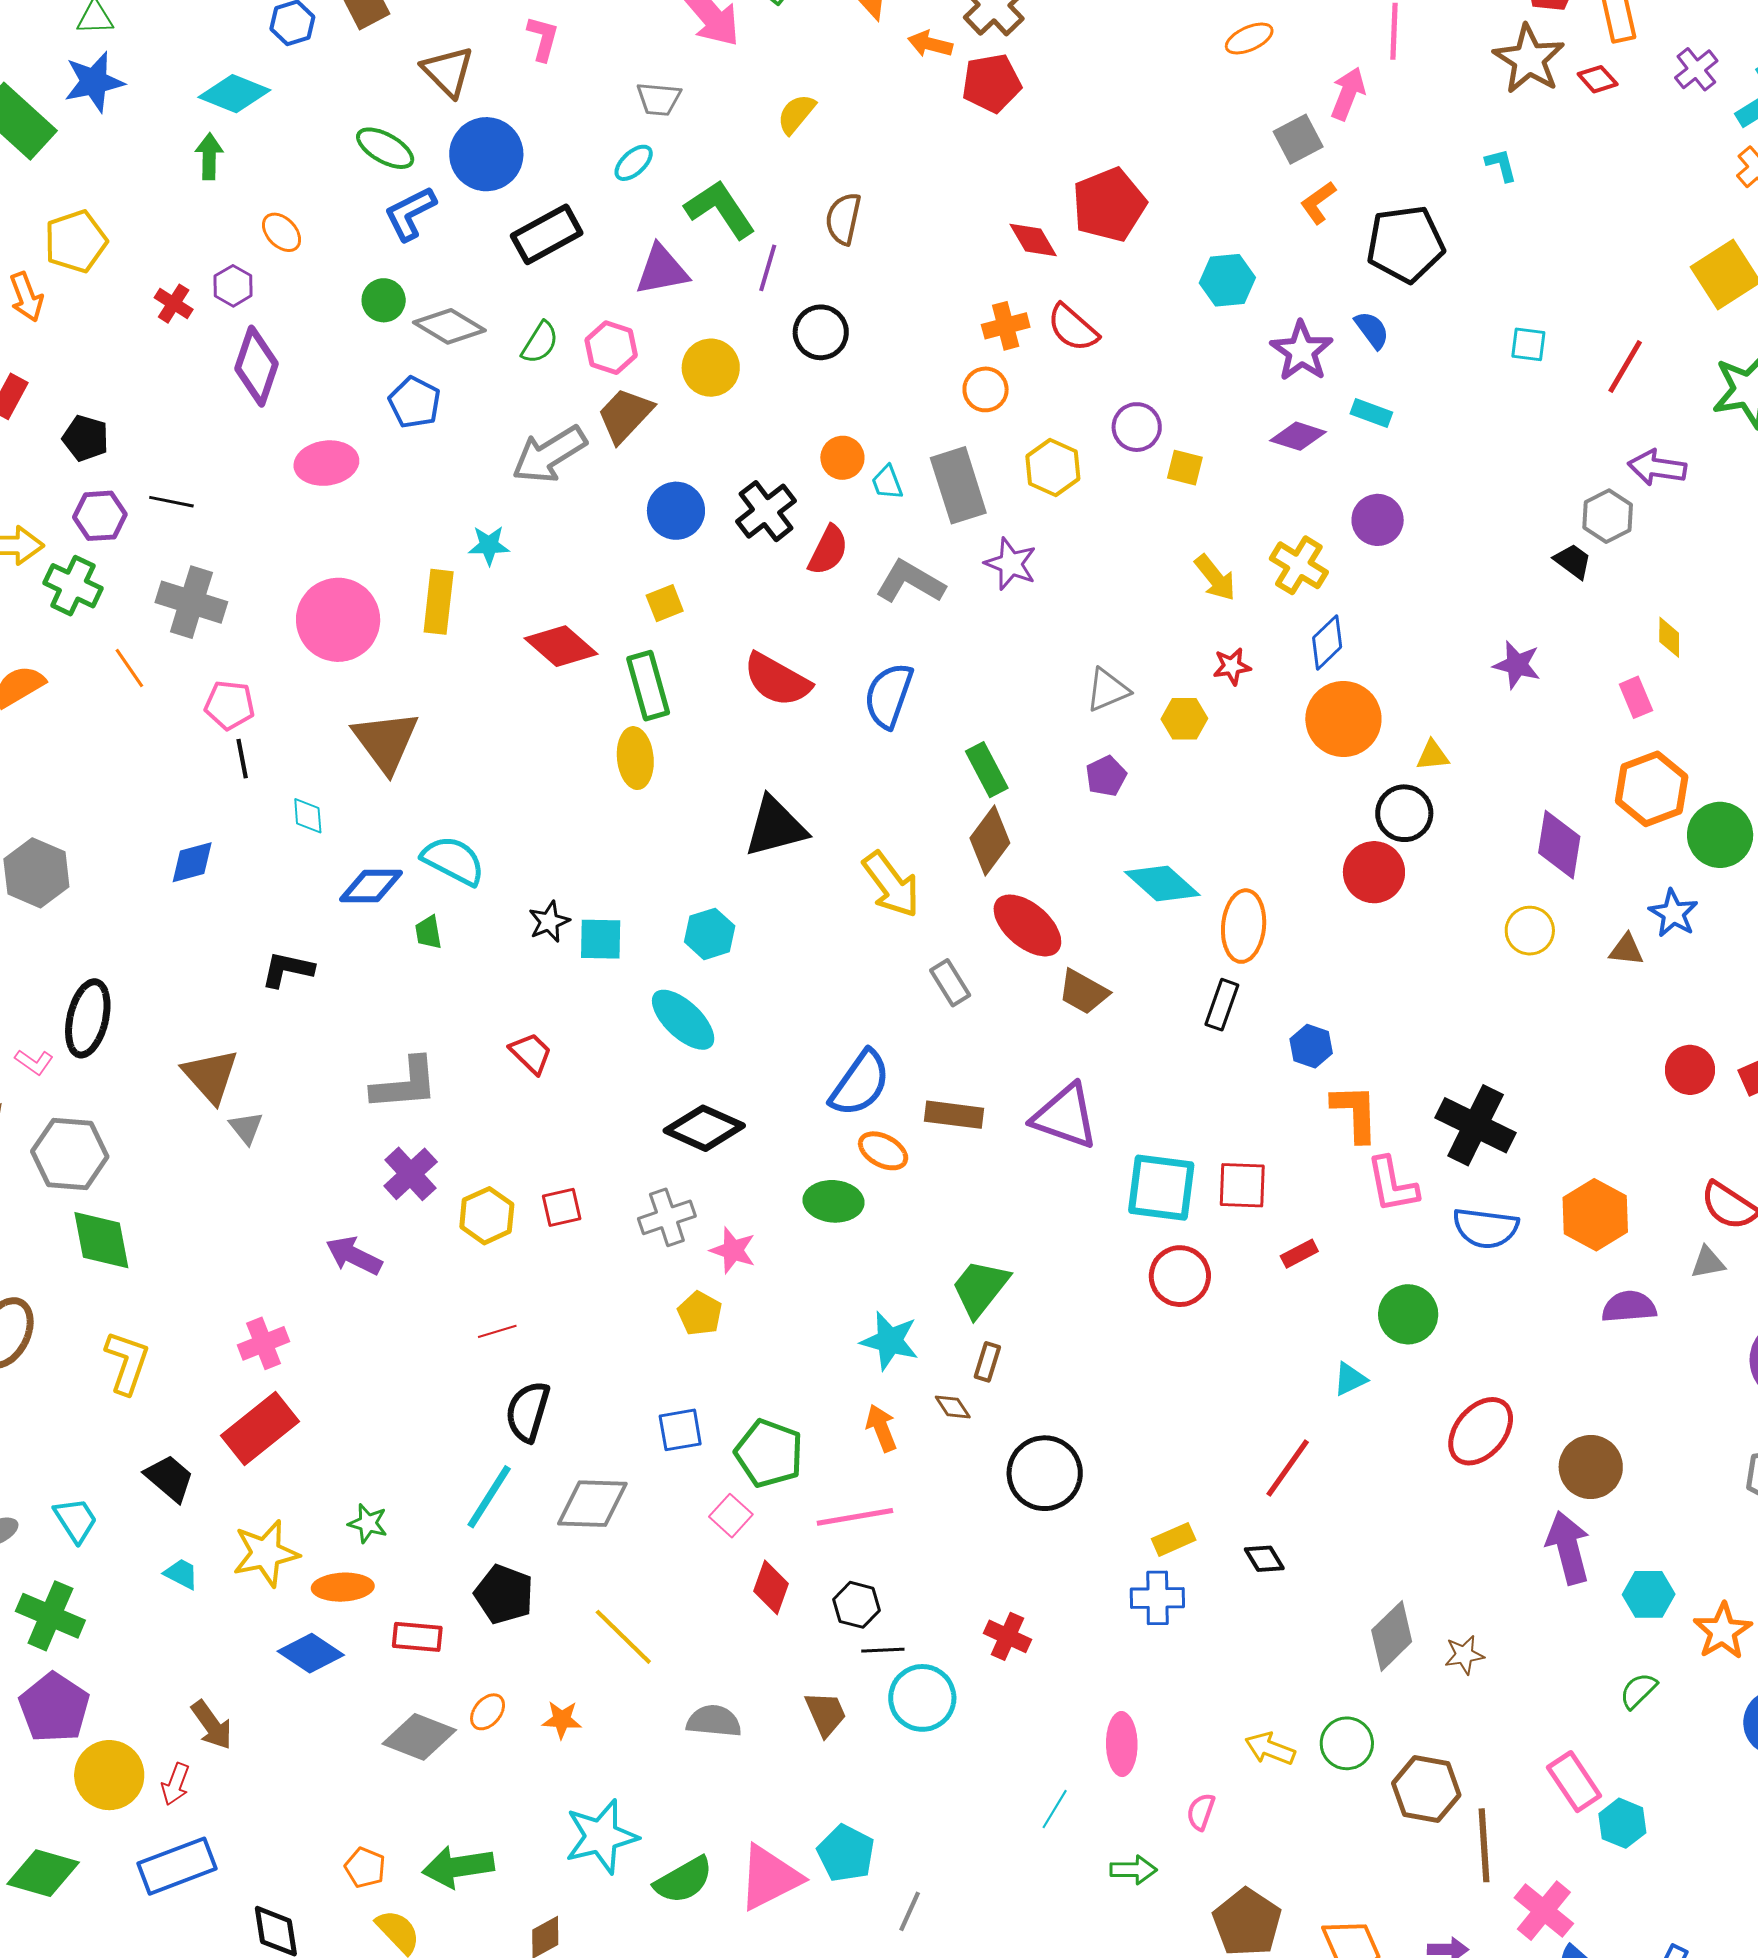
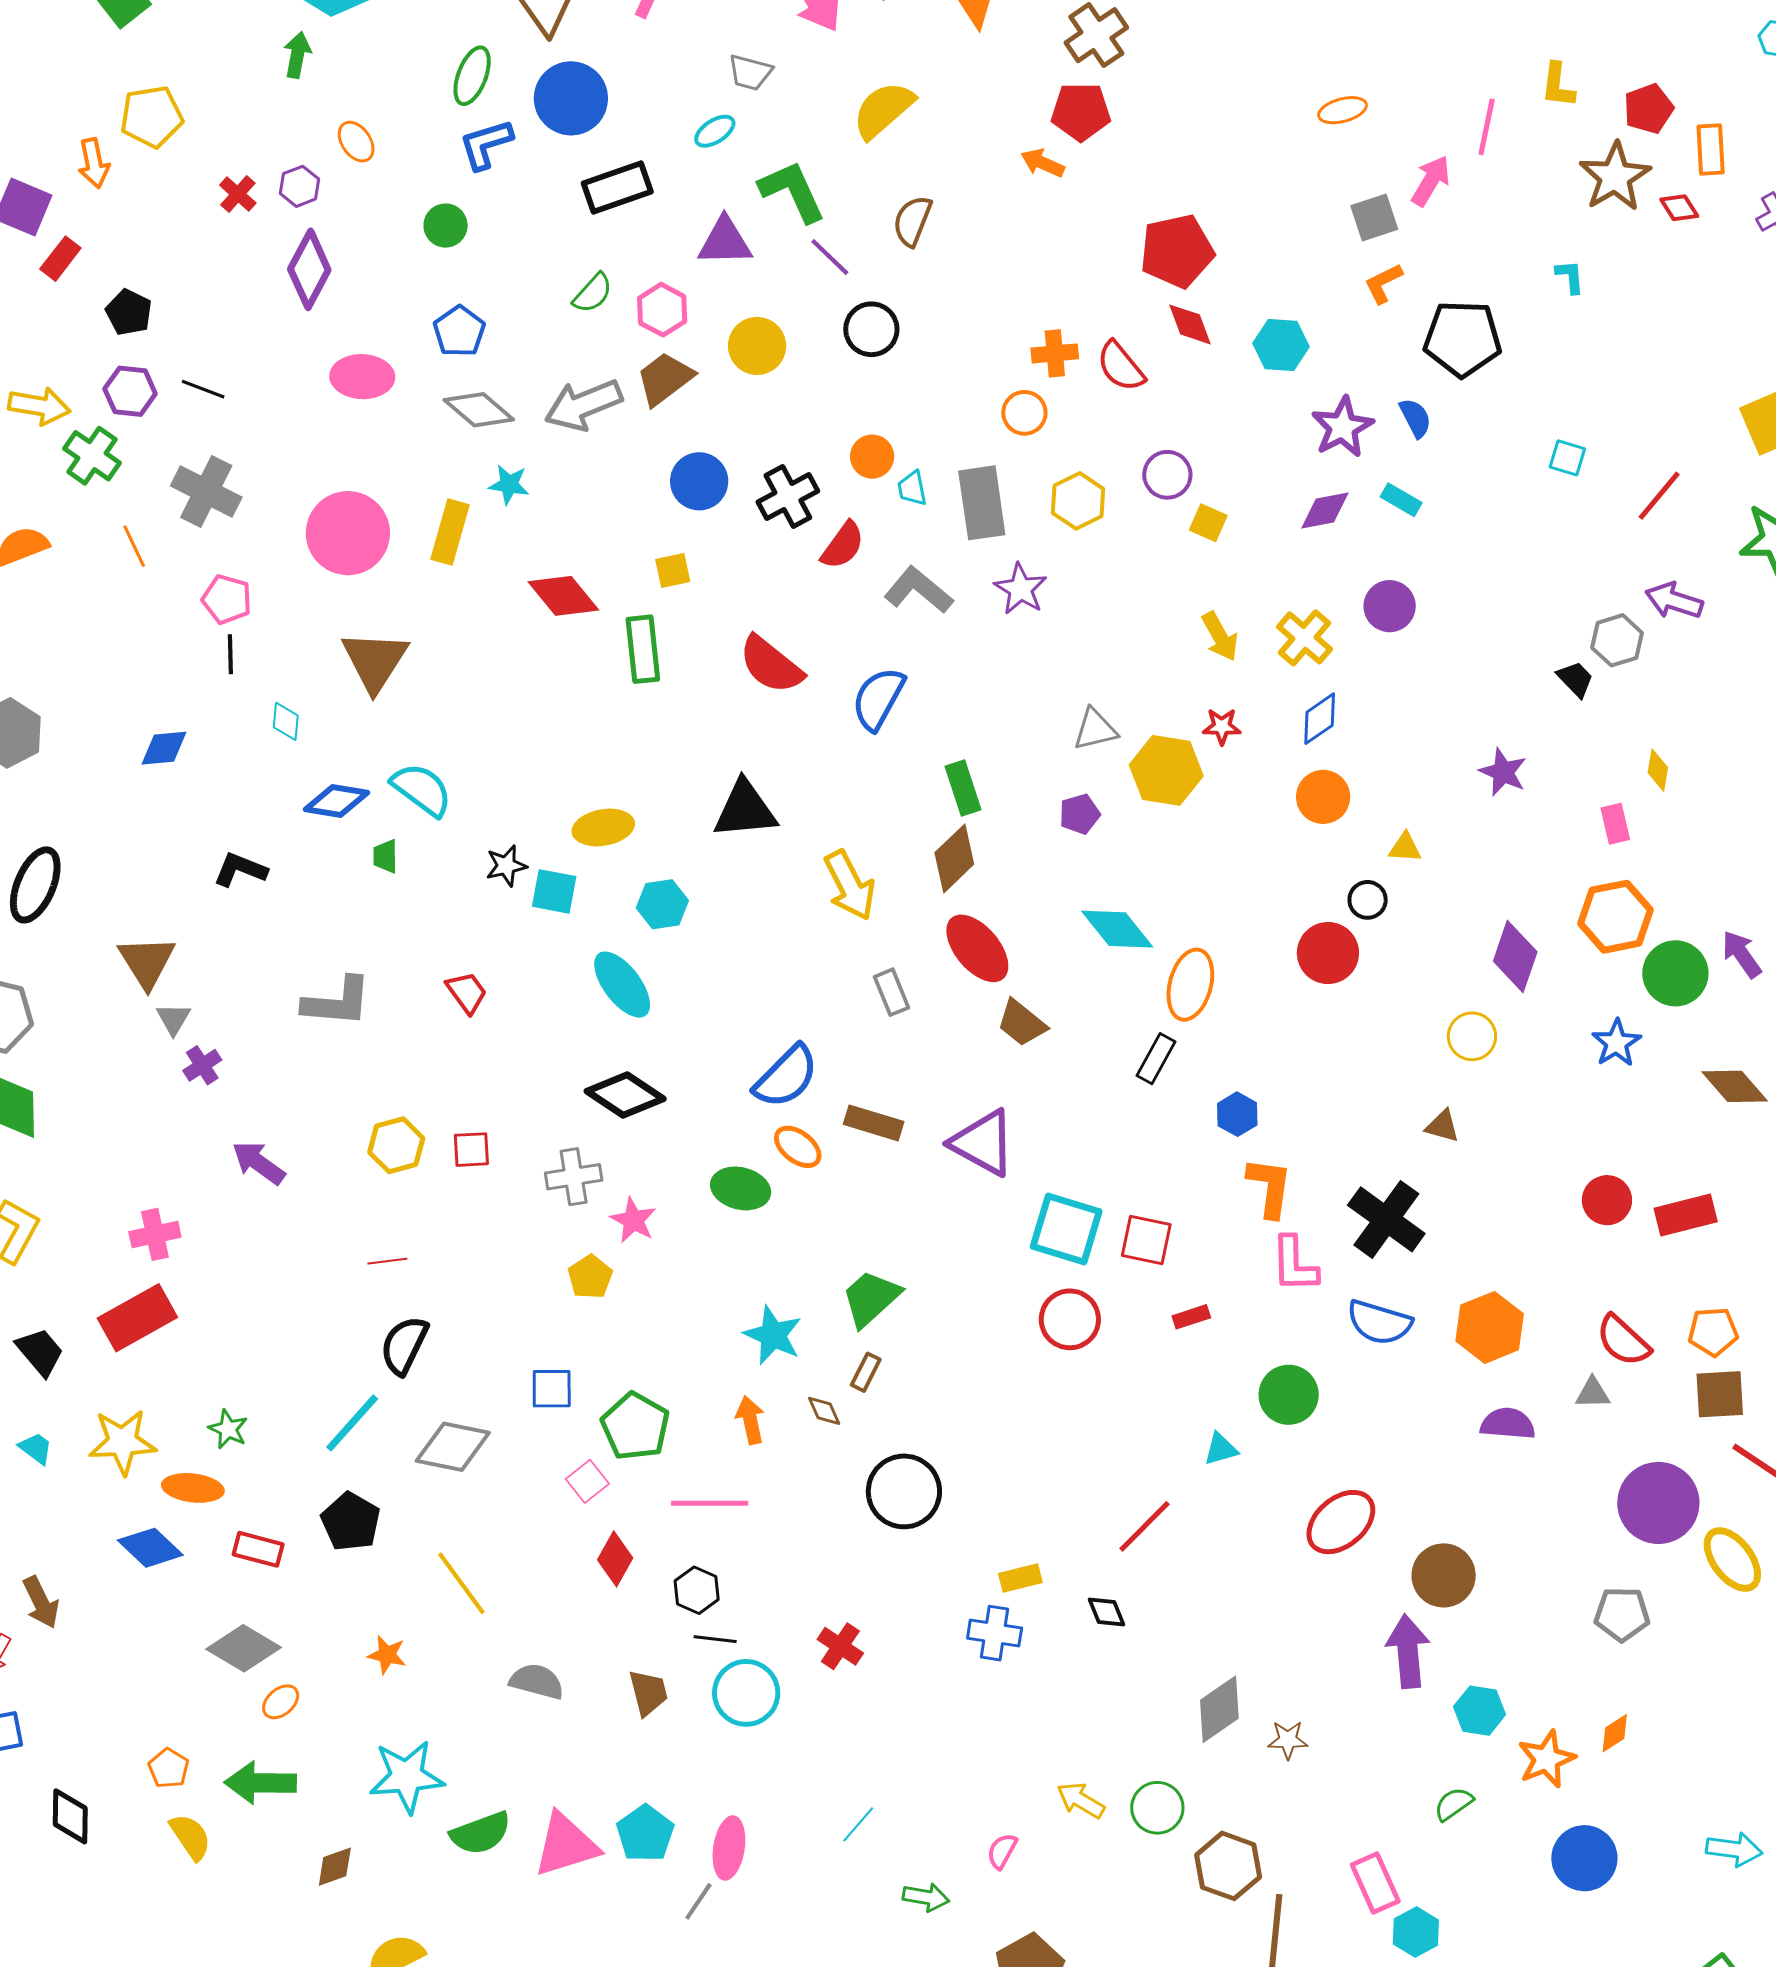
orange arrow: (930, 44) -> (1043, 163), moved
yellow semicircle: (796, 114) -> (883, 110), size x1.5
green ellipse: (385, 148) -> (472, 76), turned 72
red diamond: (1033, 240) -> (1190, 324), moved
purple line: (768, 268) -> (830, 257), turned -72
gray diamond: (449, 326) -> (479, 410), moved
purple diamond: (1298, 436) -> (1325, 511), turned -38
yellow hexagon: (1184, 719) -> (1166, 770), size x1.6
orange circle: (1343, 719) -> (1323, 797), size x0.7
yellow ellipse: (635, 758) -> (603, 827), moved, turned 76
black circle: (1404, 813) -> (1368, 900), size x0.7
brown triangle: (1626, 950) -> (1443, 1126), moved
purple cross: (411, 1174) -> (202, 1065), moved, size x0.7
orange ellipse: (488, 1712) -> (281, 1702), moved
pink ellipse: (1122, 1744) -> (729, 1848), moved

